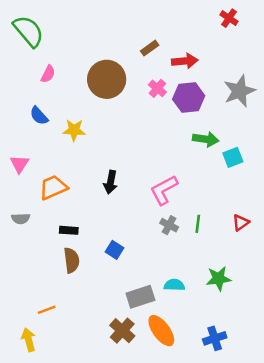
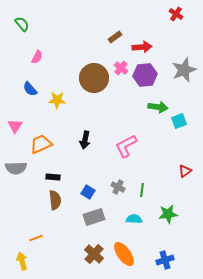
green semicircle: (28, 31) -> (22, 24), size x0.6
brown circle: (107, 79) -> (94, 78), moved
gray semicircle: (21, 219) -> (16, 168), size x1.5
green line: (198, 224) -> (142, 190), moved
gray cross: (169, 225) -> (118, 187), moved
gray rectangle: (140, 297) -> (94, 217), moved

